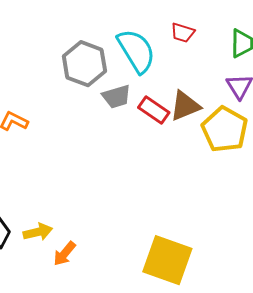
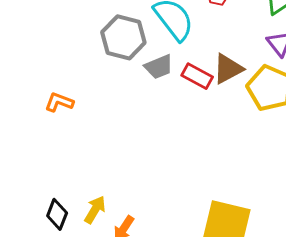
yellow arrow: (38, 232) -> (95, 210), turned -40

